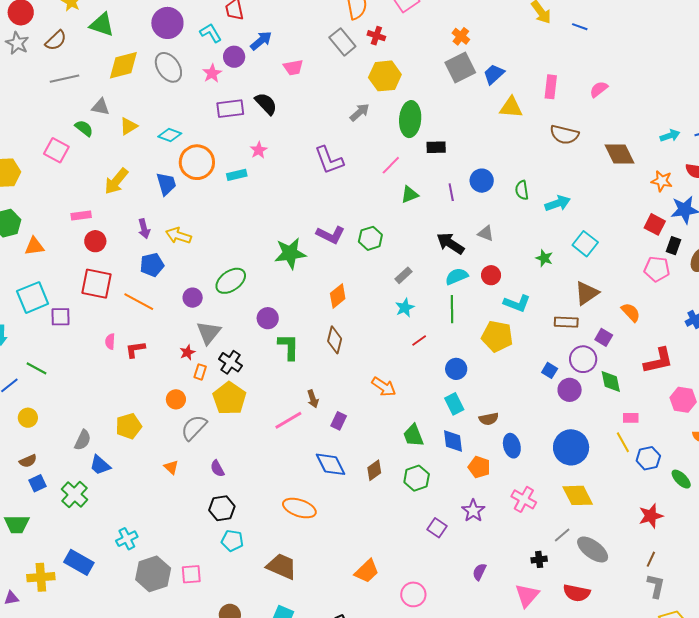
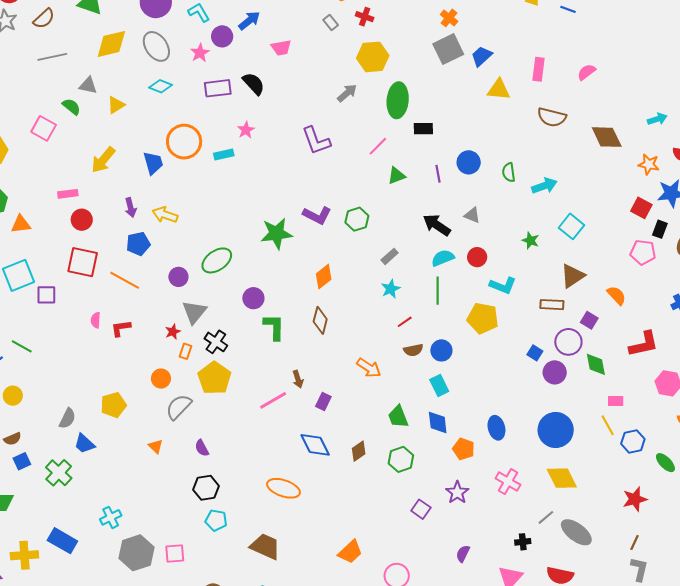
gray rectangle: (342, 42) -> (331, 23), size x0.6
cyan diamond: (170, 135) -> (161, 86), moved
brown semicircle: (489, 419) -> (413, 350), moved

